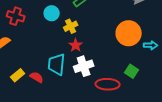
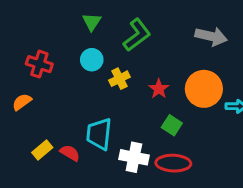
red star: (76, 45) -> (159, 89), moved
white cross: (84, 66) -> (134, 157), moved, turned 30
green square: (132, 71) -> (172, 125), moved

